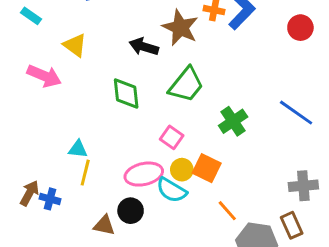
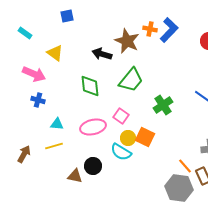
yellow line: (85, 173) -> (54, 146), moved, turned 60
pink ellipse: (144, 174) -> (93, 127), moved
blue cross: (50, 199) -> (38, 100), moved
orange line: (227, 211) -> (185, 166), moved

